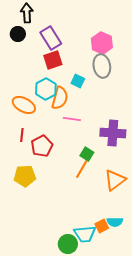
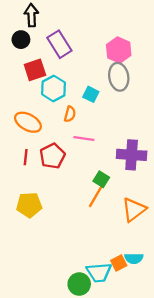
red square: (53, 60) -> (35, 70), moved
cyan hexagon: (46, 89) -> (54, 88), moved
orange semicircle: (60, 98) -> (70, 114), size x0.6
red pentagon: (42, 146) -> (52, 156), moved

